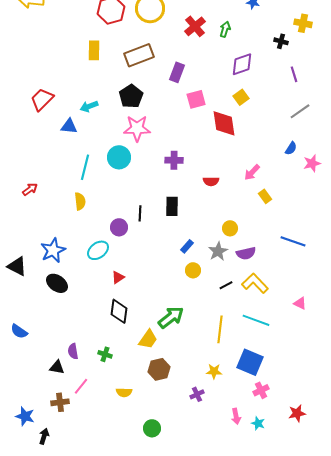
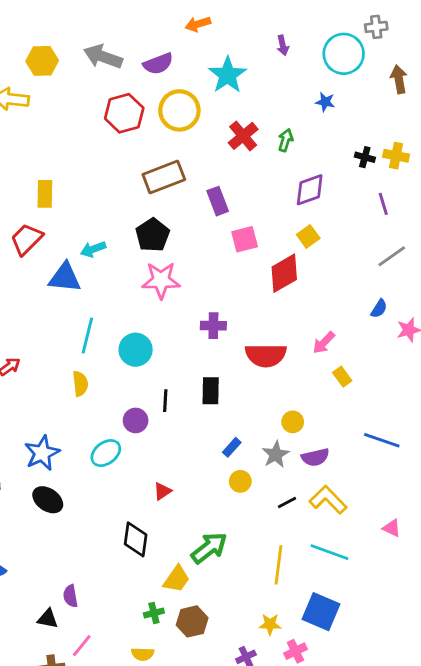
yellow cross: (303, 23) -> (396, 156), moved
yellow rectangle: (94, 50) -> (45, 194), moved
purple rectangle: (177, 72) -> (218, 201), turned -42
red diamond: (224, 123) -> (284, 273), turned 68
blue triangle: (69, 126) -> (65, 277), size x1.4
cyan circle: (119, 157) -> (136, 350), moved
red semicircle: (211, 181) -> (266, 355), size x1.8
red triangle: (118, 277) -> (162, 491), moved
green cross: (105, 354) -> (154, 613), moved, turned -32
pink cross: (261, 390) -> (295, 651), moved

